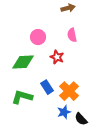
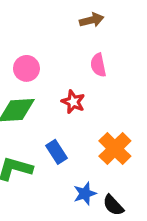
pink circle: (38, 37) -> (26, 68), moved
orange cross: (69, 91) -> (115, 149), moved

